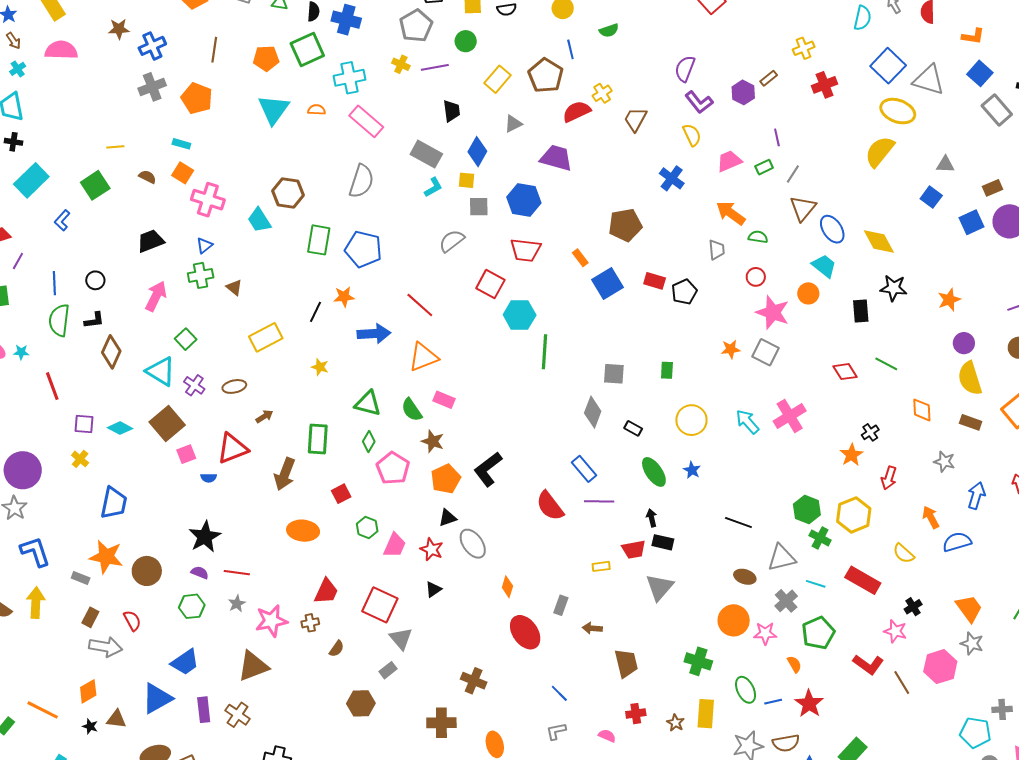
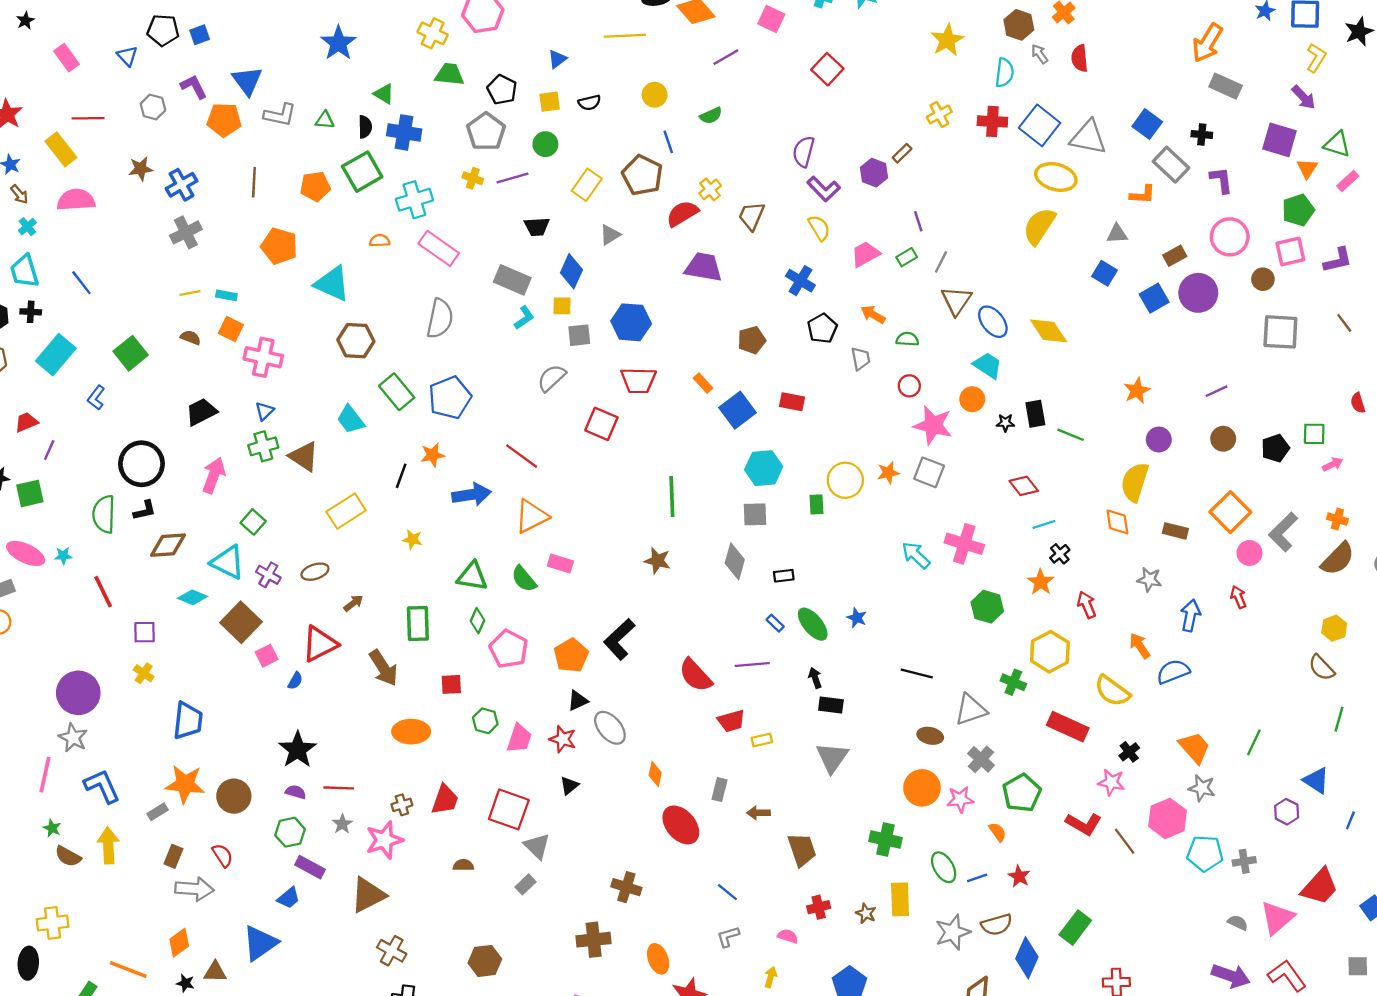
orange L-shape: (973, 36) -> (1143, 195), moved
red cross: (824, 85) -> (992, 121), moved, turned 30
orange pentagon: (197, 98) -> (279, 246), moved
cyan triangle: (274, 110) -> (332, 284), moved, turned -36
black trapezoid: (452, 111) -> (537, 227), turned 100
yellow line: (115, 147) -> (190, 293), moved
purple trapezoid: (556, 158) -> (703, 267), moved
orange arrow: (731, 213) -> (873, 314), size x0.7
cyan trapezoid: (259, 220) -> (351, 419), moved
brown pentagon: (625, 225) -> (752, 340), size x0.7
green rectangle: (319, 240) -> (397, 392), turned -44
blue pentagon: (363, 249) -> (450, 398), turned -30
black circle: (95, 280) -> (142, 464), size x2.0
blue line: (54, 283) -> (81, 283), moved, turned -30
brown triangle: (234, 287) -> (304, 456), size x1.6
black star: (893, 288) -> (1005, 423), moved, size x0.6
black pentagon: (684, 292) -> (822, 328), moved
cyan hexagon: (520, 315) -> (764, 468), moved
brown diamond: (111, 352) -> (168, 545), turned 68
green line: (886, 364) -> (1071, 435), moved
yellow semicircle: (970, 378) -> (1135, 482), moved, turned 40
pink cross: (790, 416) -> (964, 544), turned -36
yellow circle: (691, 420) -> (845, 480), moved
cyan diamond: (120, 428) -> (193, 597), moved
black rectangle: (633, 428) -> (784, 576), turned -30
brown star: (433, 441) -> (657, 561), moved
blue rectangle: (584, 469) -> (775, 623), moved, size x0.6
brown arrow: (285, 474) -> (383, 668), turned -48
blue semicircle: (209, 478) -> (295, 681), turned -56
red arrow: (889, 478) -> (1087, 605), turned 145
red square: (341, 494) -> (451, 684), turned 30
green hexagon: (807, 510) -> (987, 607), moved
red trapezoid: (634, 549) -> (731, 721), moved
yellow semicircle: (904, 553) -> (1112, 691), size x1.4
gray rectangle: (81, 578) -> (158, 812), turned -48
cyan line: (816, 584) -> (1044, 524), moved, turned -30
brown cross: (310, 623) -> (402, 805), moved
brown semicircle: (337, 649) -> (463, 865), turned -120
blue trapezoid: (185, 662) -> (289, 898), size x0.7
brown hexagon: (361, 703) -> (485, 961), moved
red star: (809, 704) -> (1019, 876), size x0.7
purple rectangle: (204, 710) -> (310, 867), moved, turned -50
brown cross: (238, 715) -> (392, 951), moved
cyan pentagon: (975, 733) -> (1205, 853), moved

